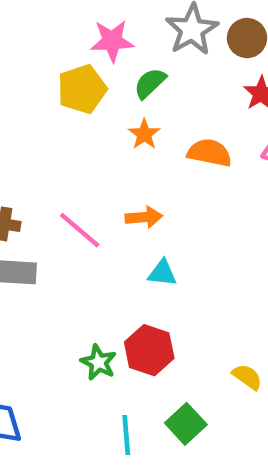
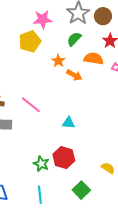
green semicircle: (150, 83) -> (74, 39), moved
orange semicircle: (209, 153) -> (94, 59), moved
orange arrow: (144, 217) -> (74, 75), moved, turned 35
cyan line: (126, 435) -> (40, 195), moved

